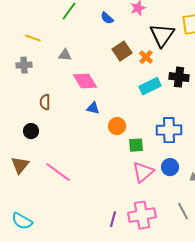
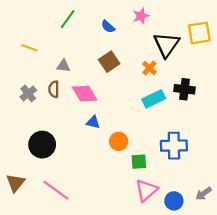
brown square: (122, 51) -> (109, 62), moved
gray cross: (24, 65) -> (28, 94), moved, turned -35
brown semicircle: (45, 102) -> (54, 89), moved
black circle: (31, 131) -> (42, 145), moved, size x1.6
blue circle: (170, 167) -> (174, 201), moved

